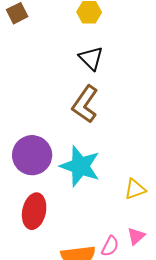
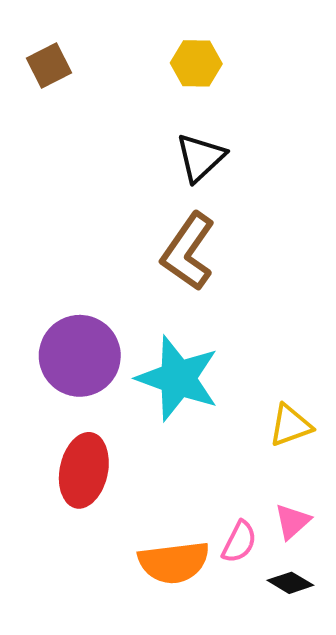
black triangle: (91, 58) -> (200, 157), turned 32

